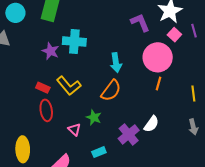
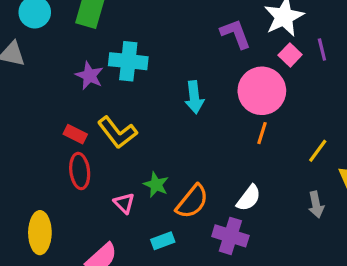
orange semicircle: (111, 91) -> (192, 201), moved
yellow line: (193, 93) -> (318, 151), turned 42
purple cross: (129, 134) -> (230, 236), moved, turned -35

